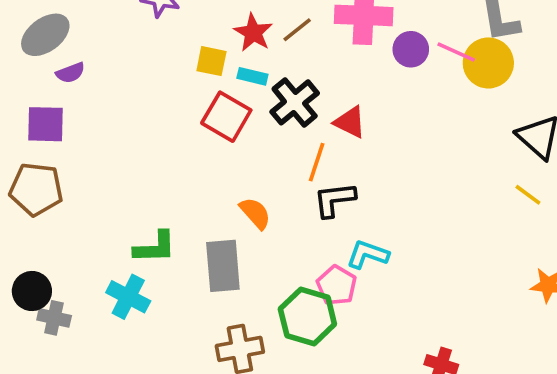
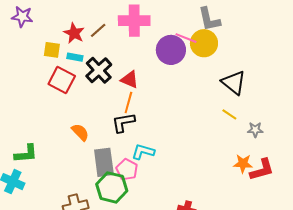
purple circle: (411, 49) -> (171, 50), moved, size x1.5
orange line: (317, 162) -> (128, 103), moved
gray rectangle: (223, 266) -> (104, 162), moved

